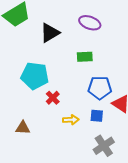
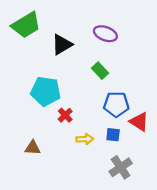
green rectangle: (85, 57) -> (100, 71), turned 49

